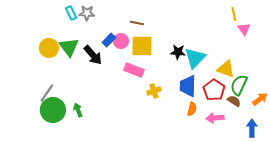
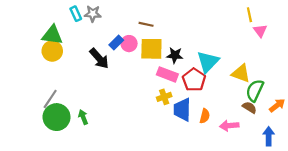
green triangle: (69, 47) -> (52, 35), moved, turned -45
black star: (178, 52) -> (175, 55), moved
pink rectangle: (134, 70) -> (167, 74), moved
blue trapezoid: (188, 86) -> (182, 110), moved
red pentagon: (214, 90) -> (194, 80), moved

